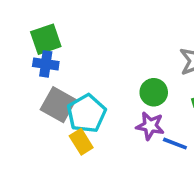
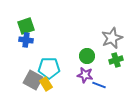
gray square: (58, 105) -> (33, 80), moved
cyan pentagon: (86, 113) -> (49, 68), turned 30

